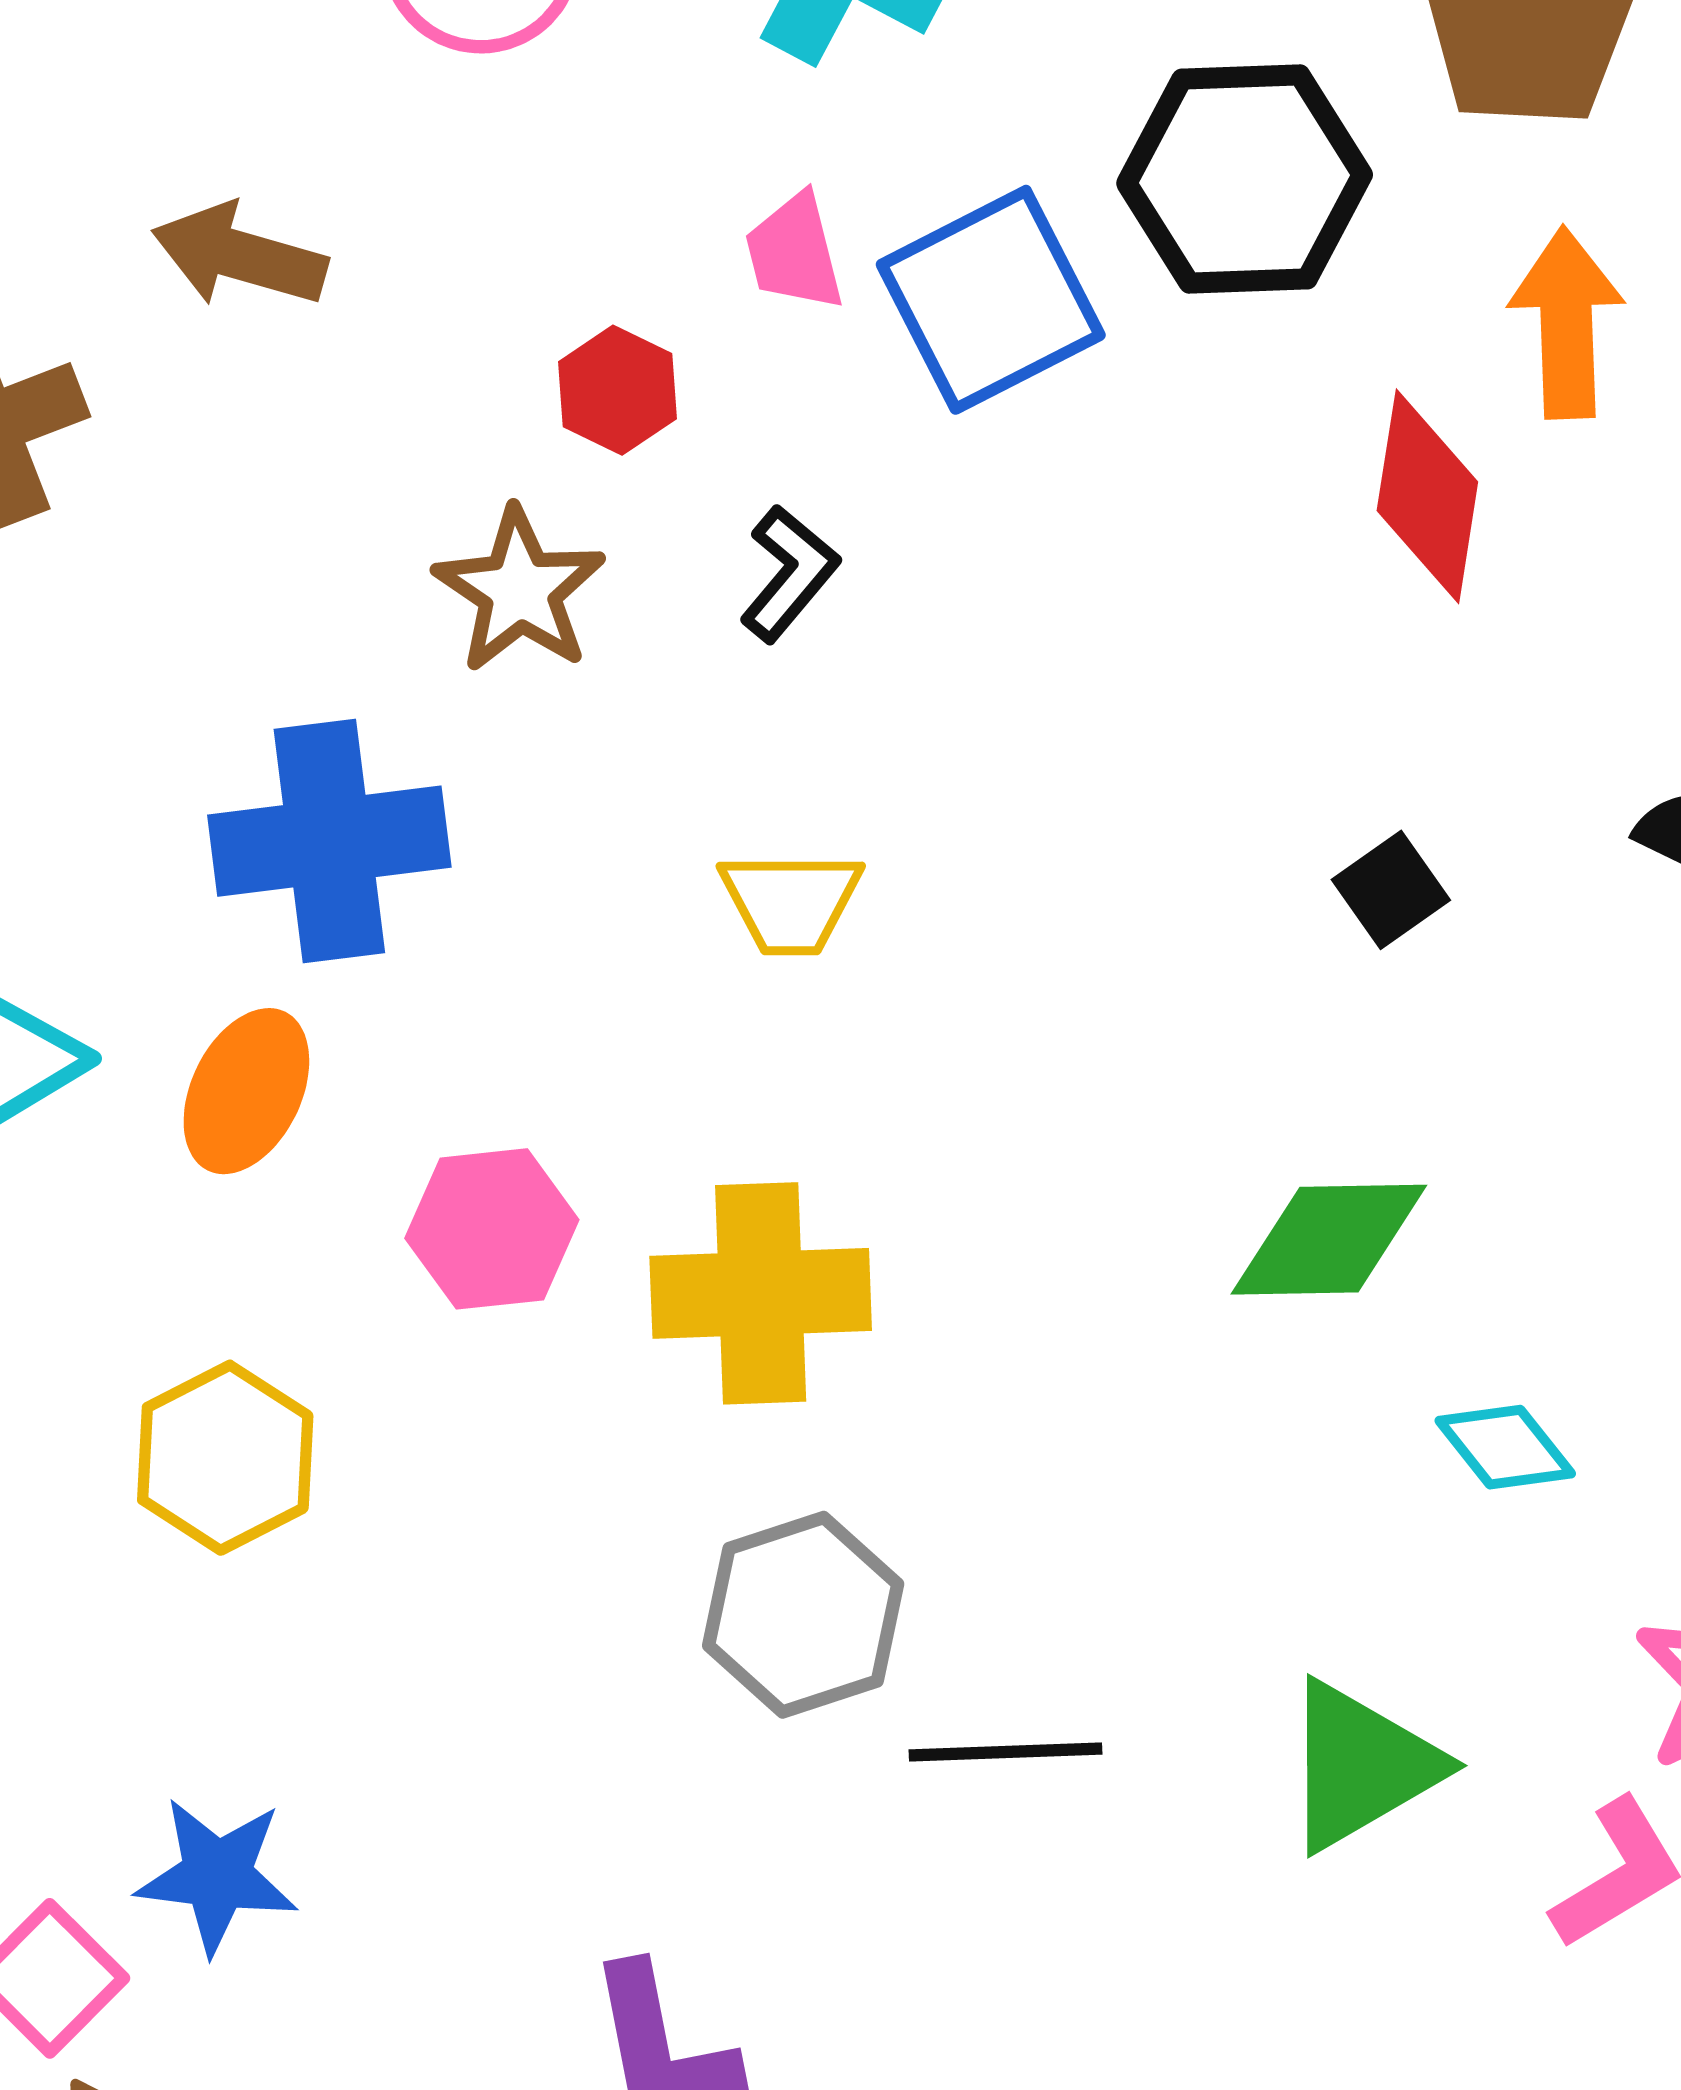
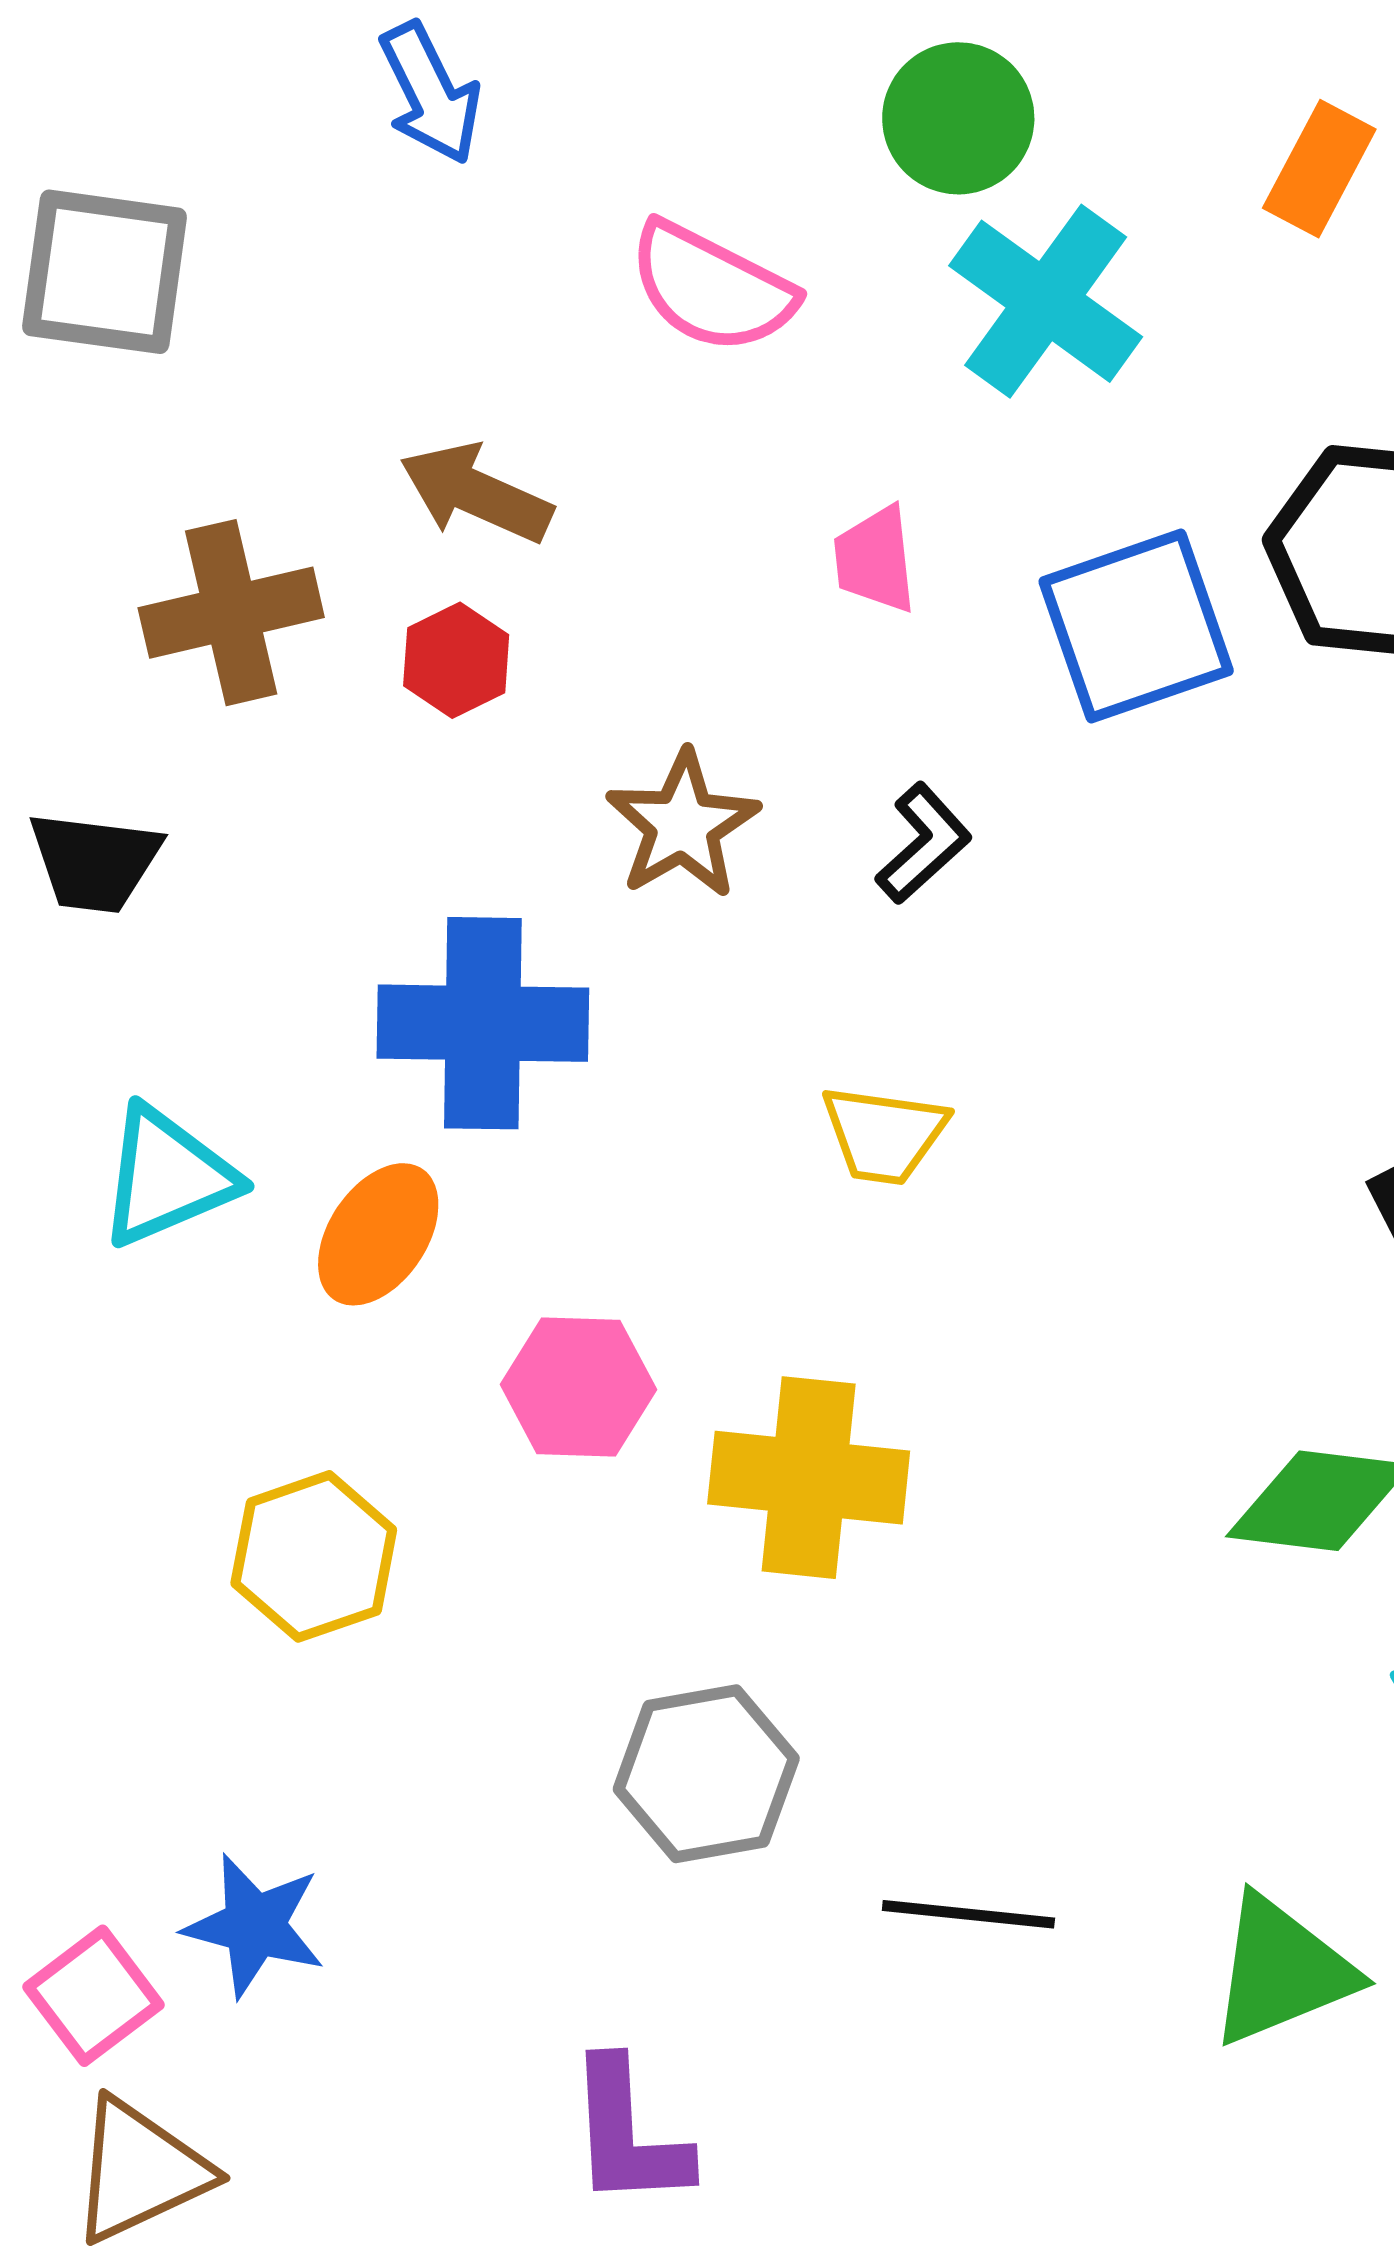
pink trapezoid: (794, 252) -> (875, 559), moved
red hexagon: (617, 390) -> (456, 660), moved
gray hexagon: (803, 1615) -> (706, 1774), moved

